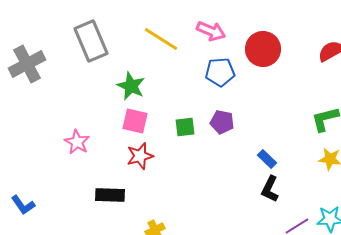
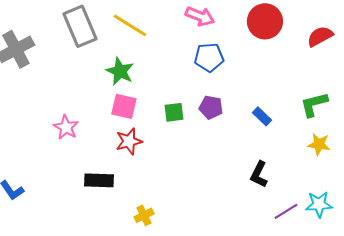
yellow line: (161, 39) -> (130, 25), moved
red circle: (263, 49) -> (265, 21), moved
blue rectangle: (267, 159) -> (262, 116), moved

